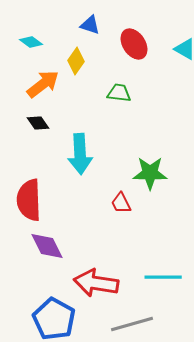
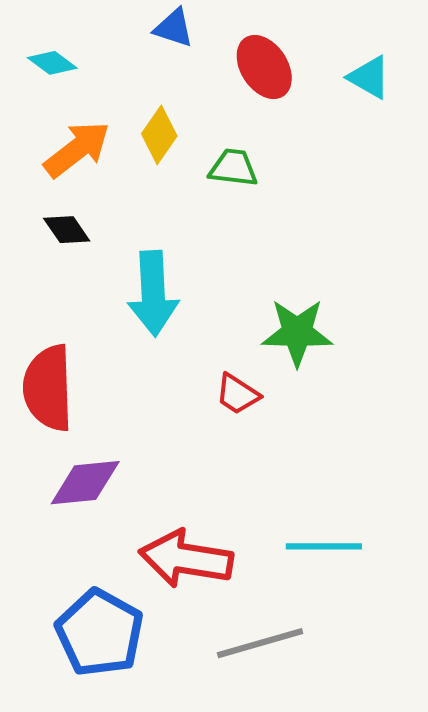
yellow diamond: (76, 61) -> (159, 135), moved
red trapezoid: (121, 203) -> (237, 394), turned -30
purple diamond: (47, 246) -> (85, 483), turned -69

